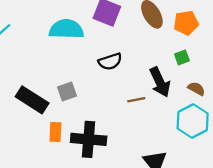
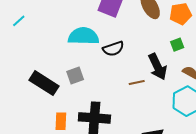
cyan semicircle: (66, 29) -> (83, 36), moved
orange rectangle: (55, 132) -> (61, 121), moved

